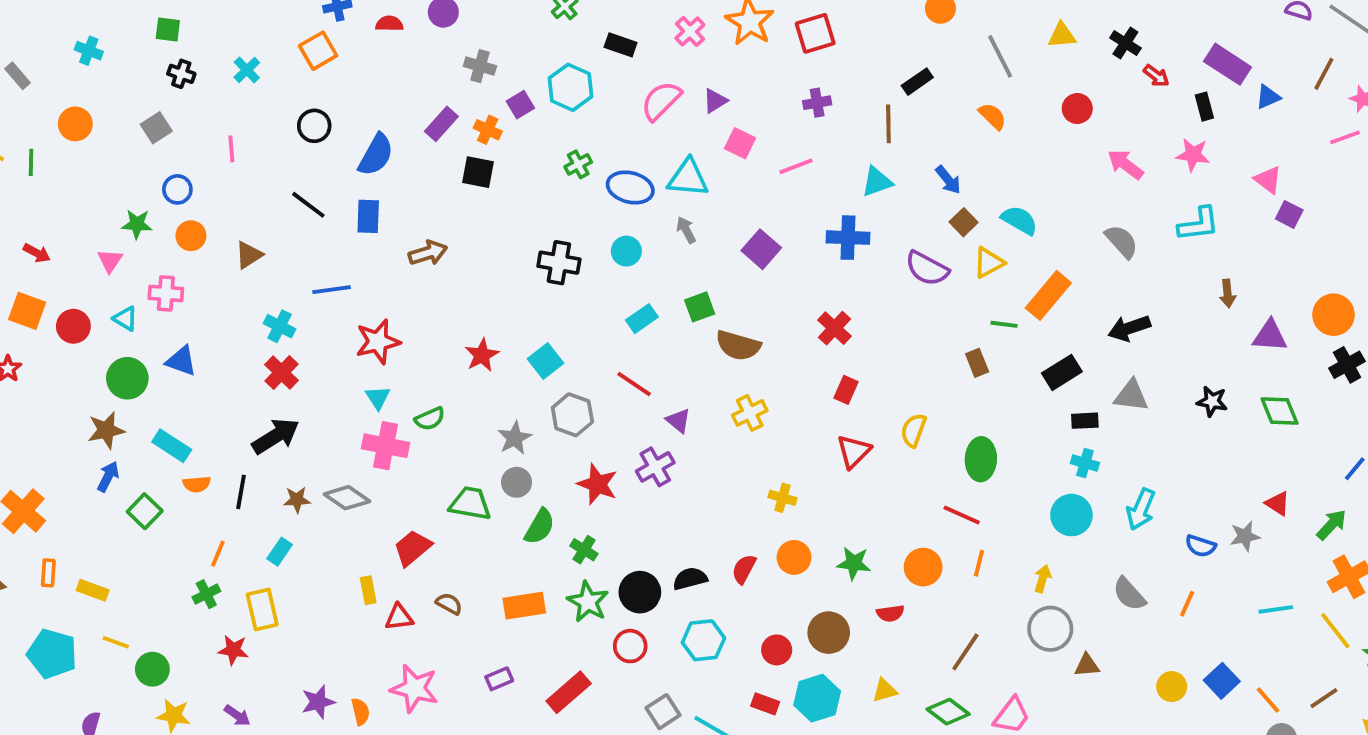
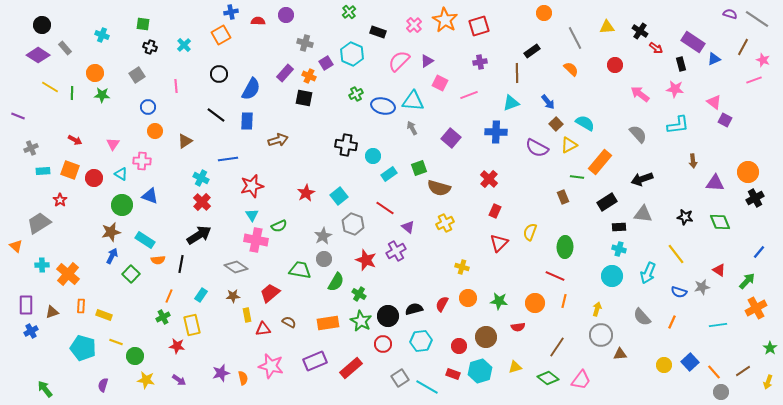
green star: (137, 224) -> (102, 95), moved
cyan circle: (626, 251) -> (373, 156), moved
brown star: (297, 500) -> (233, 296), moved
yellow line: (1335, 631) -> (676, 254), moved
purple rectangle: (499, 679) -> (315, 361), size x1.6

